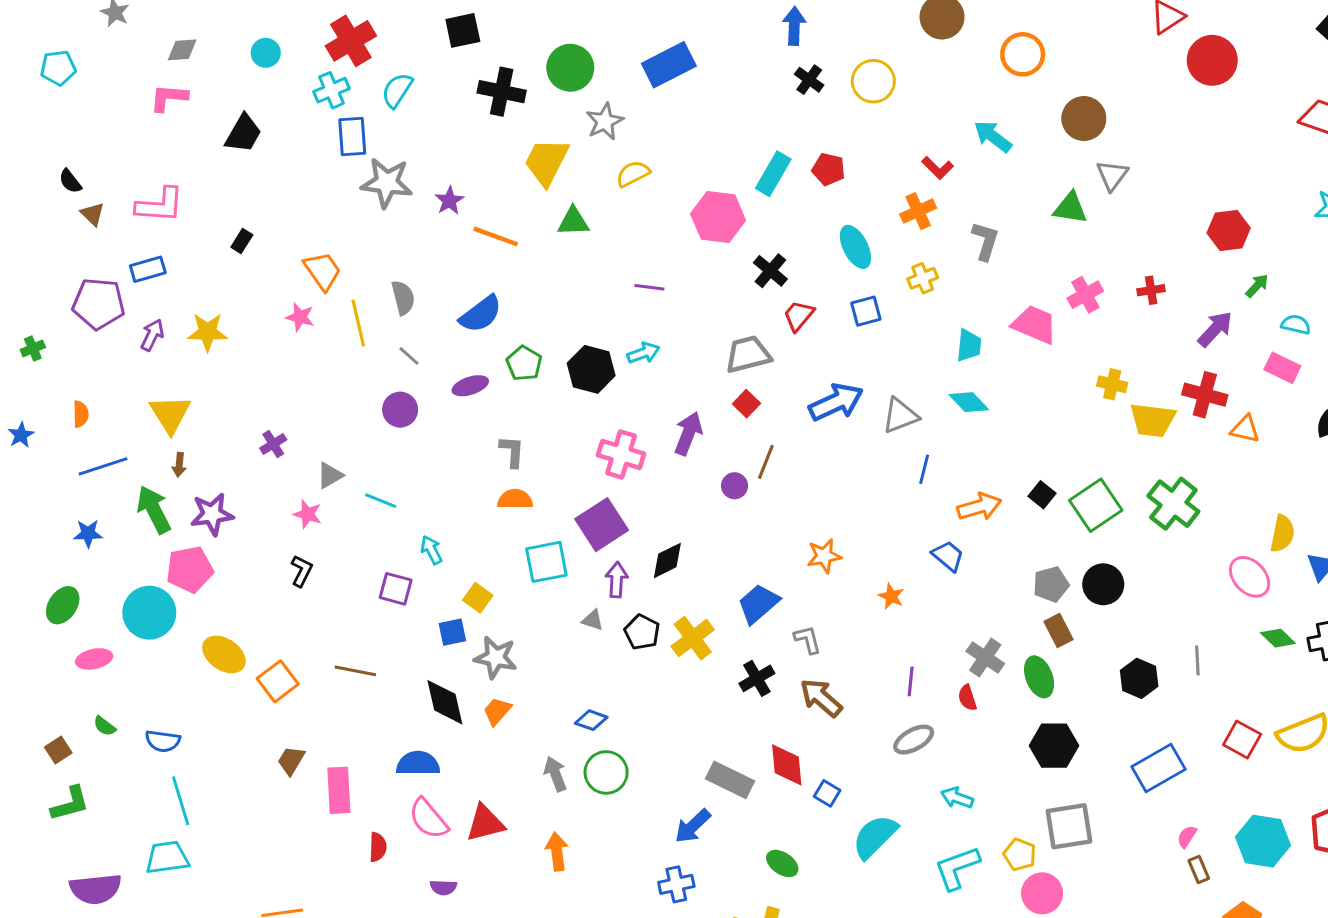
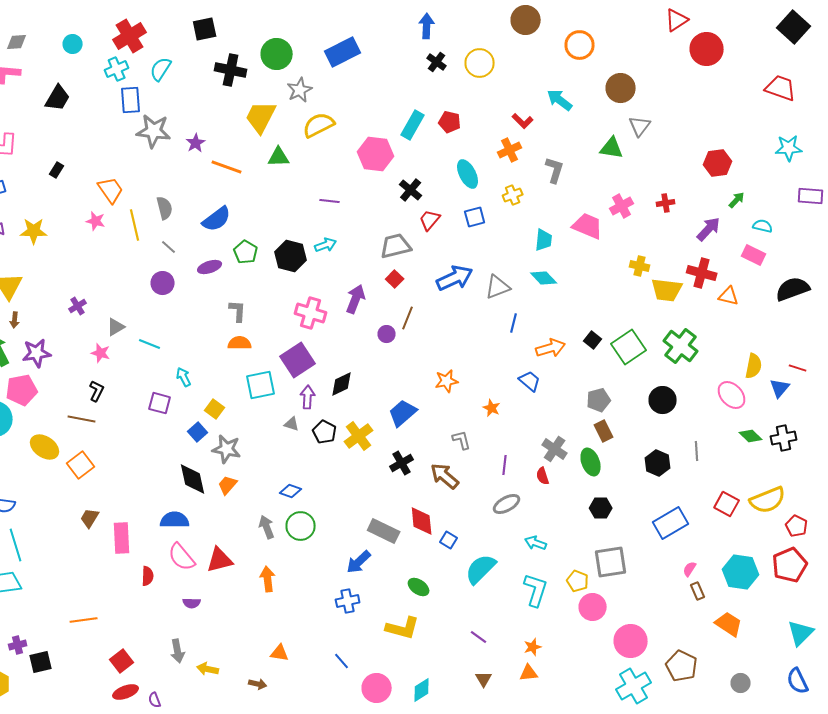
yellow semicircle: (633, 174) -> (319, 125), size x1.4
black circle: (1103, 584) -> (663, 400), moved
blue square: (452, 632) -> (198, 432), turned -30
gray L-shape: (808, 640) -> (462, 440), moved
brown line: (355, 671) -> (82, 419), moved
black hexagon: (1054, 746) -> (601, 508), size x0.7
cyan L-shape: (957, 868) -> (536, 590), turned 128

